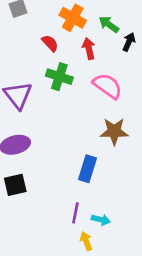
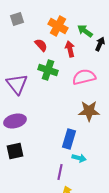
pink semicircle: (108, 86) -> (84, 77), turned -50
cyan arrow: (101, 220) -> (79, 158), moved

